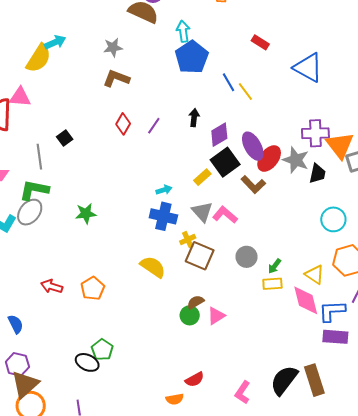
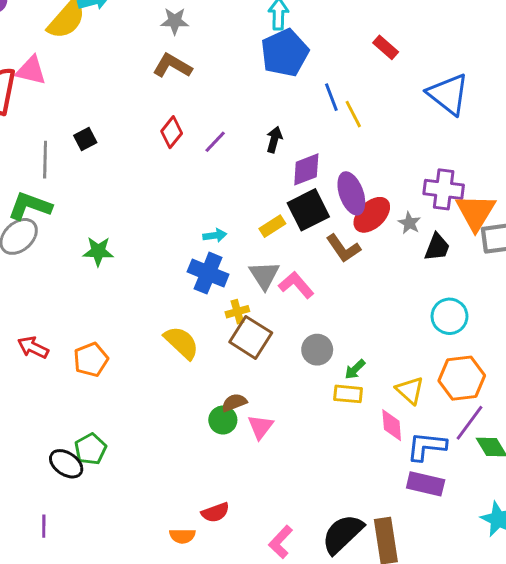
gray star: (296, 160) -> (409, 223), size x0.6
pink diamond: (306, 300) -> (392, 425), size x0.7
pink triangle: (216, 316) -> (260, 427), turned -30

